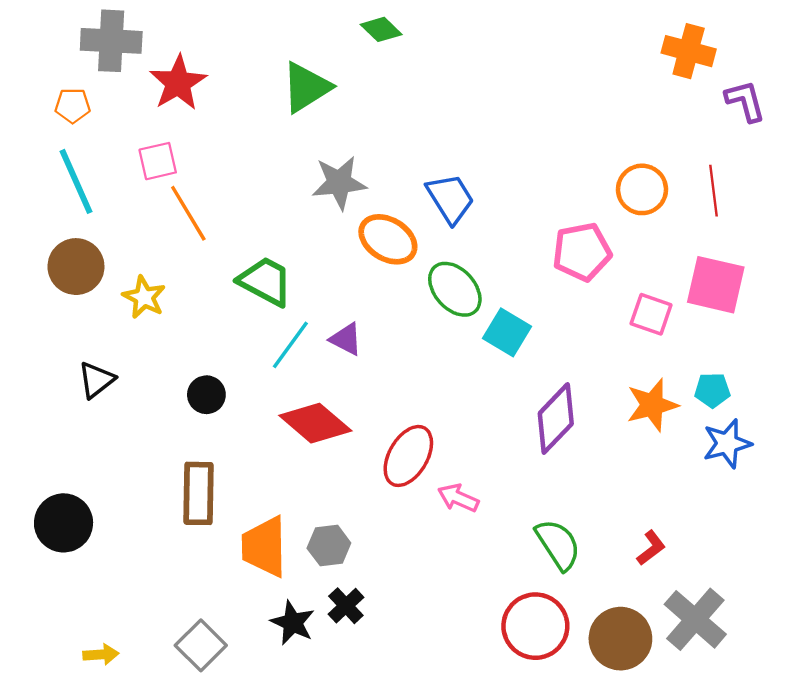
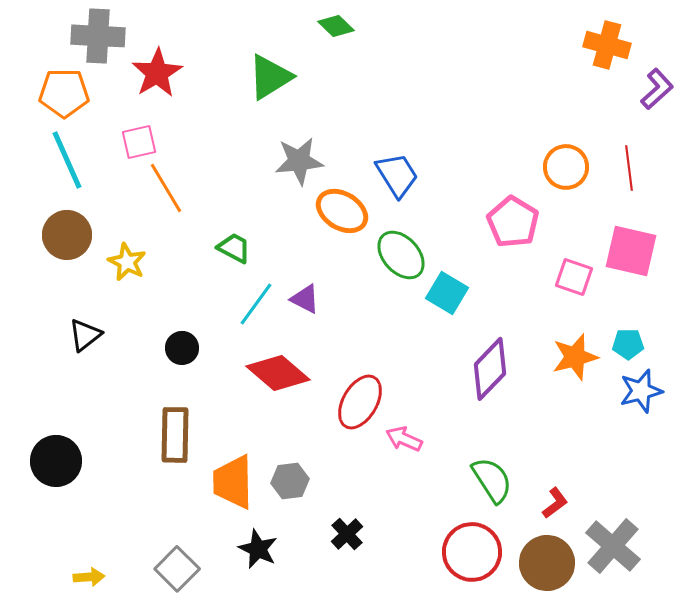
purple L-shape: (745, 101) -> (657, 89), turned 63
orange pentagon: (73, 105) -> (64, 93), size x1.6
pink pentagon: (582, 252) -> (513, 222), turned -30
green trapezoid: (265, 281) -> (234, 248), size x0.7
red L-shape: (651, 548) -> (555, 503), moved
black cross: (346, 606) -> (347, 534), moved

